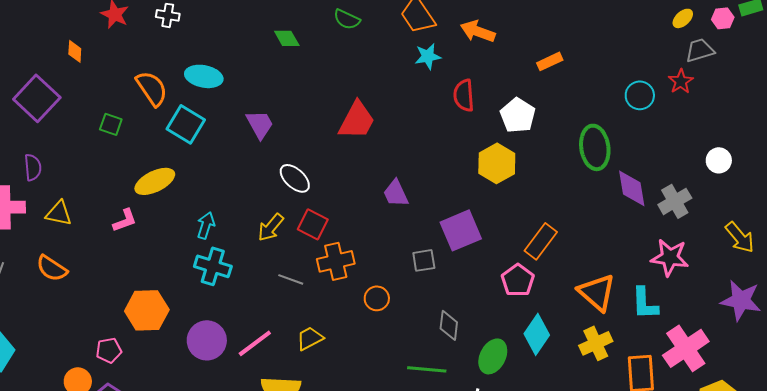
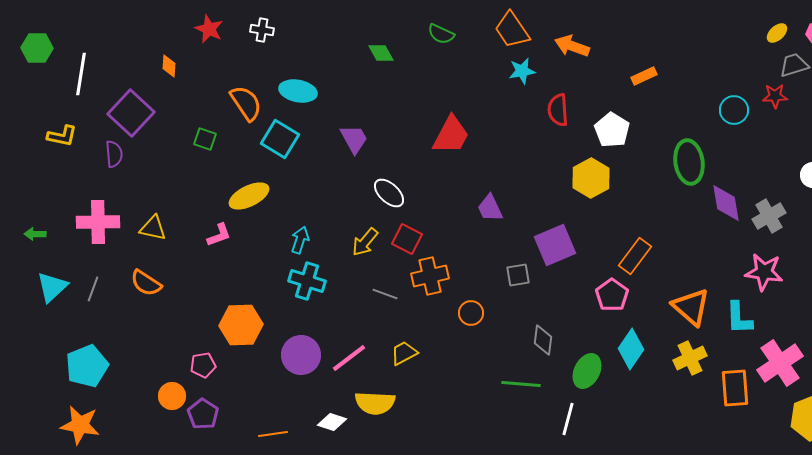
red star: (681, 81) -> (775, 96), turned 30
purple semicircle: (33, 167) -> (114, 154), moved

